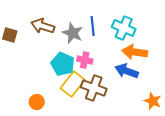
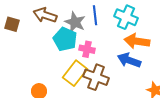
cyan pentagon: (63, 64) -> (65, 39), moved

